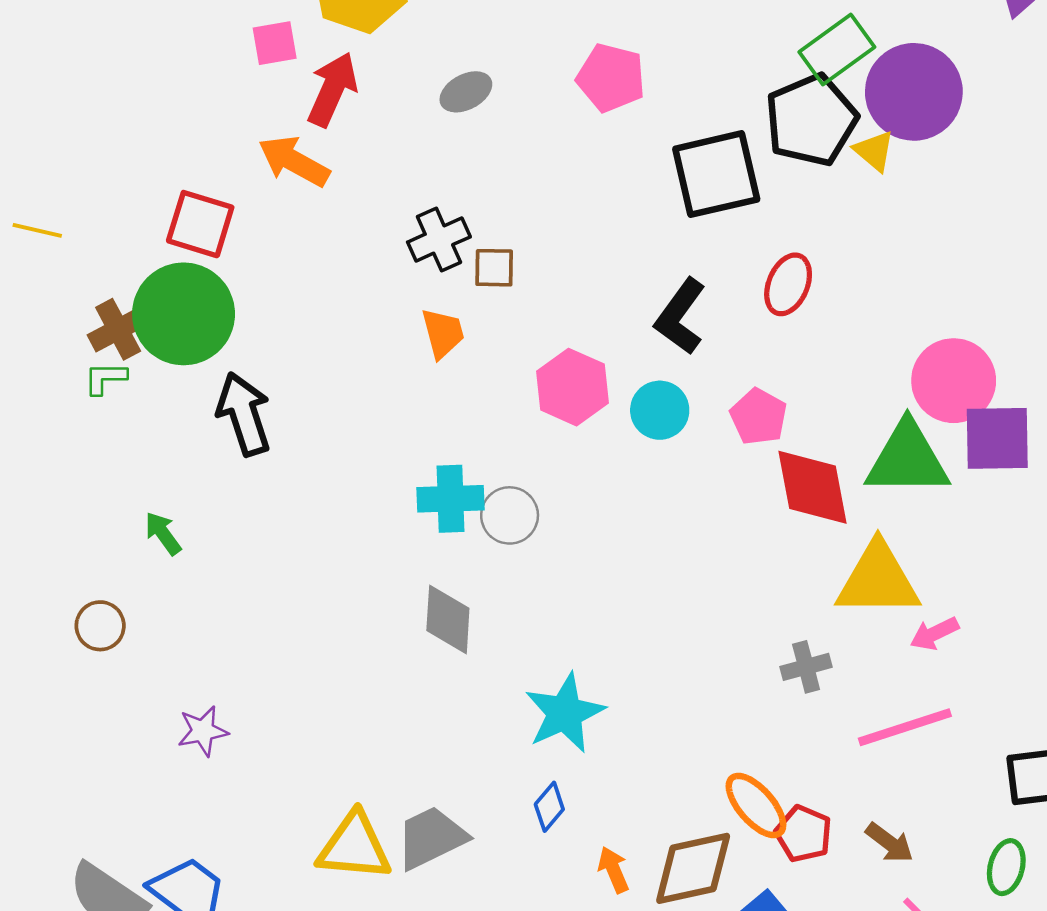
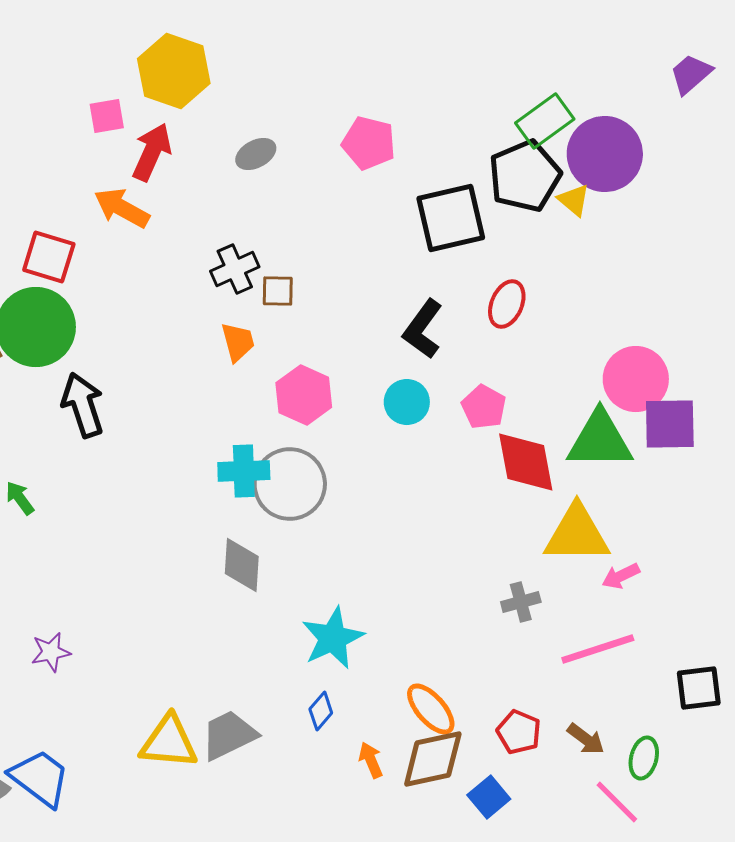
pink hexagon: (572, 387) -> (304, 395), moved
gray circle: (510, 515) -> (290, 484), size x1.6
orange ellipse: (756, 805) -> (431, 709), moved
green ellipse: (1006, 867) -> (644, 758), moved

